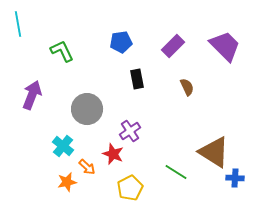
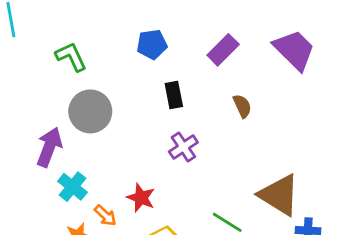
purple arrow: (32, 95) -> (49, 147), moved
gray circle: (87, 109) -> (90, 111), moved
purple cross: (130, 131) -> (183, 147), moved

